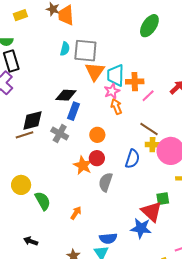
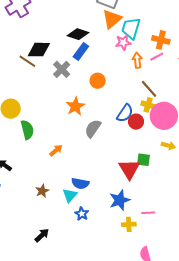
orange cross: (135, 82) -> (161, 40), moved
orange arrow: (116, 107) -> (137, 60), moved
brown line: (25, 135) -> (27, 61), turned 36
red circle: (97, 158) -> (136, 122), moved
blue star: (141, 228) -> (120, 200), moved, turned 30

